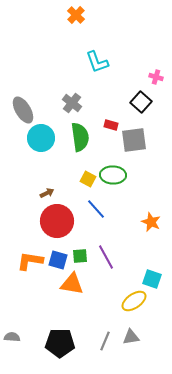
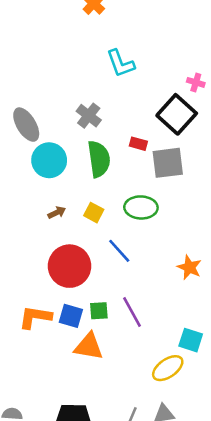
black square: (141, 102) -> (177, 114), size x1.4
yellow square: (88, 179) -> (94, 213), moved
brown arrow: (47, 193) -> (57, 213), moved

